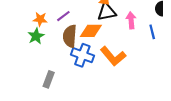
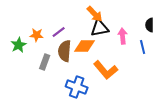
green star: (36, 36) -> (19, 45), moved
blue cross: (82, 55) -> (77, 87), moved
gray rectangle: (49, 79) -> (45, 62), moved

